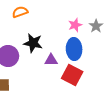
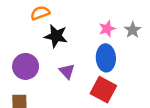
black star: (33, 43) -> (56, 36), moved
purple triangle: (51, 60) -> (67, 71), moved, turned 48

